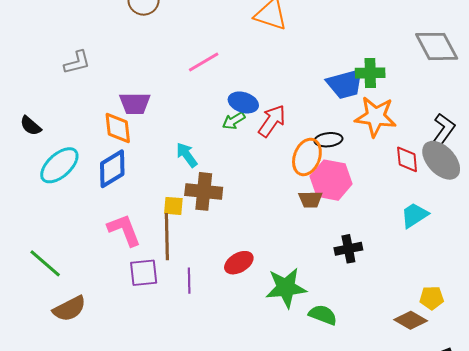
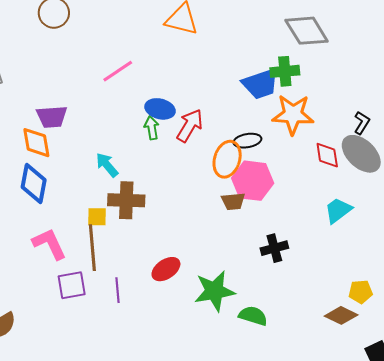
gray diamond: (437, 46) -> (307, 31), moved
green arrow: (234, 121) -> (152, 128), turned 115
black L-shape: (444, 129) -> (362, 123), size x0.7
blue diamond: (112, 169) -> (34, 183), turned -45

